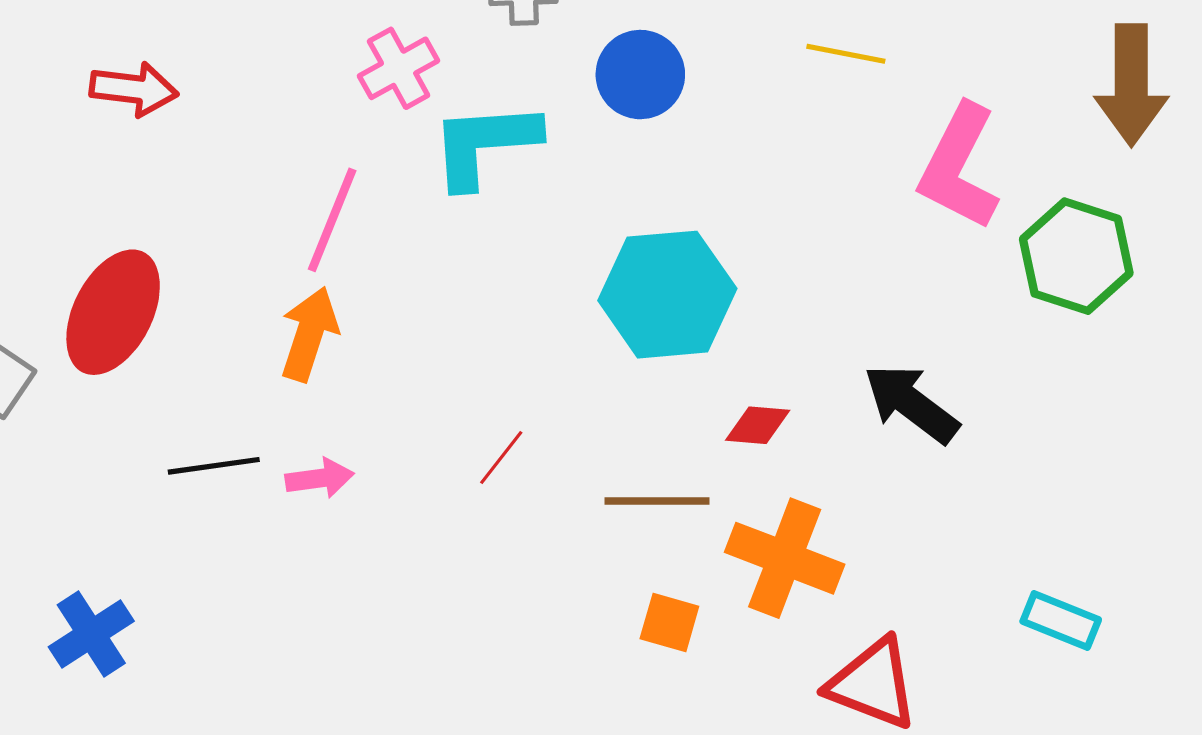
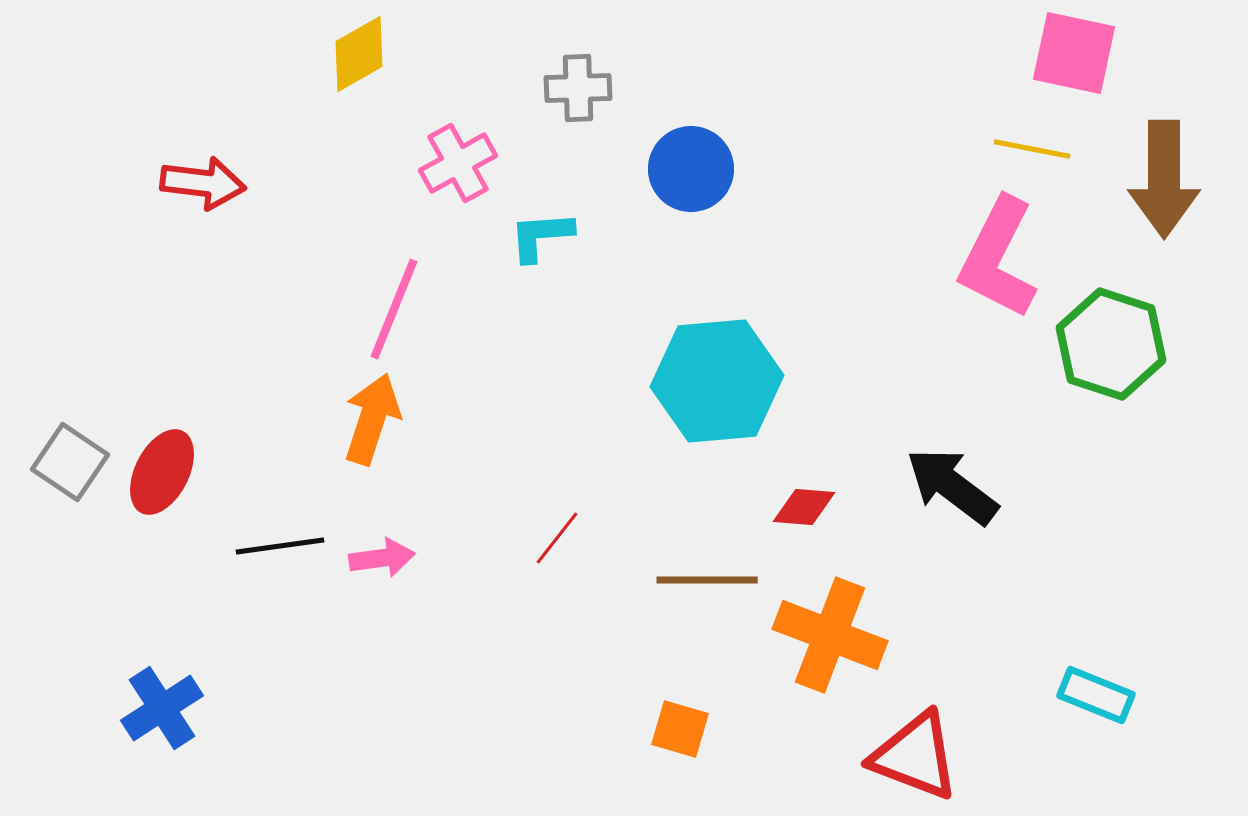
yellow line: (846, 54) -> (1032, 149), moved
cyan L-shape: (485, 144) -> (541, 236), size x0.6
red ellipse: (113, 312) -> (162, 472), moved, size x0.7
orange square: (669, 623) -> (680, 729), moved

